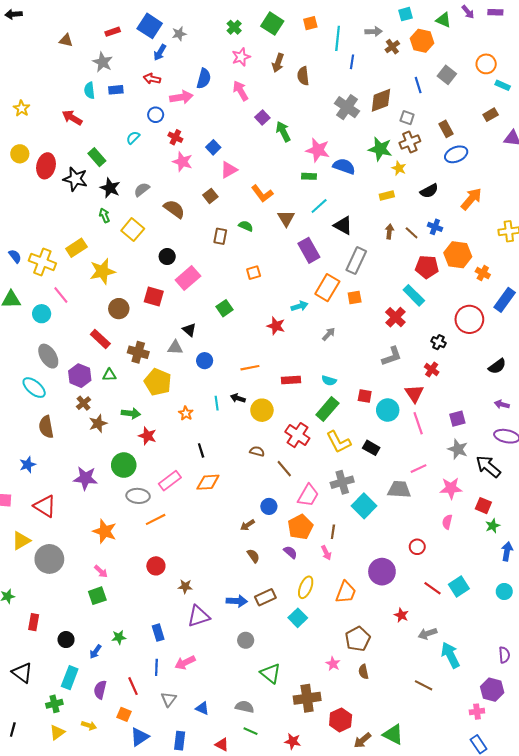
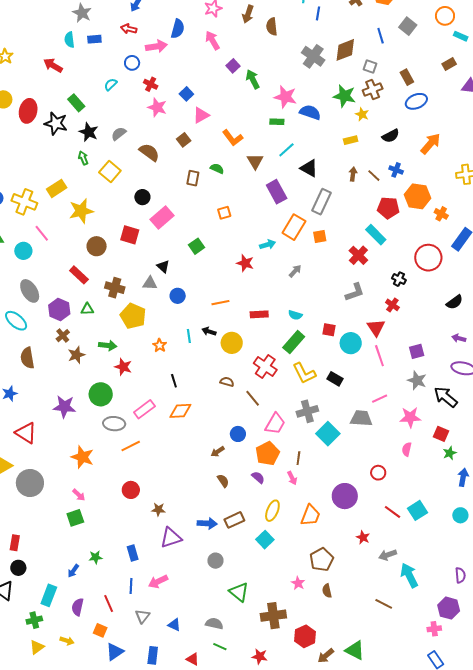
black circle: (66, 640) -> (18, 568), moved

